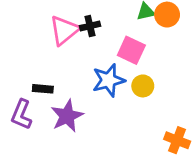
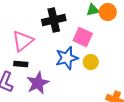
black cross: (90, 26) -> (54, 20), size x1.6
pink triangle: (64, 30) -> (23, 41), moved

